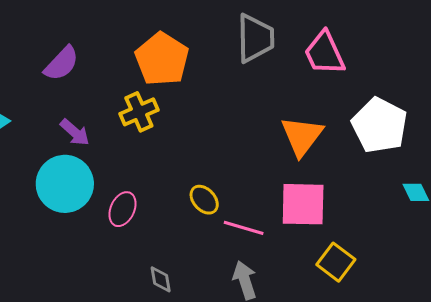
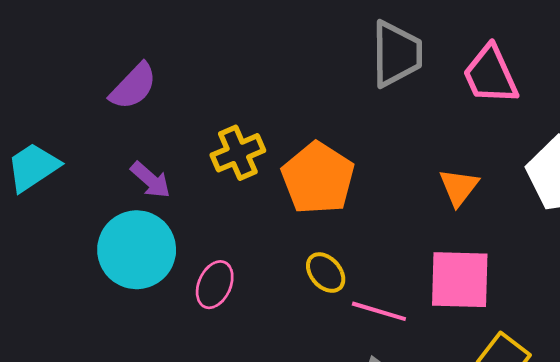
orange pentagon: (162, 59) -> (318, 178), moved
orange triangle: (302, 136) -> (459, 187), size x0.7

